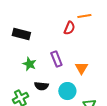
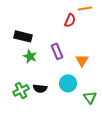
black rectangle: (21, 34) -> (23, 36), moved
black semicircle: (41, 86) -> (40, 88), moved

